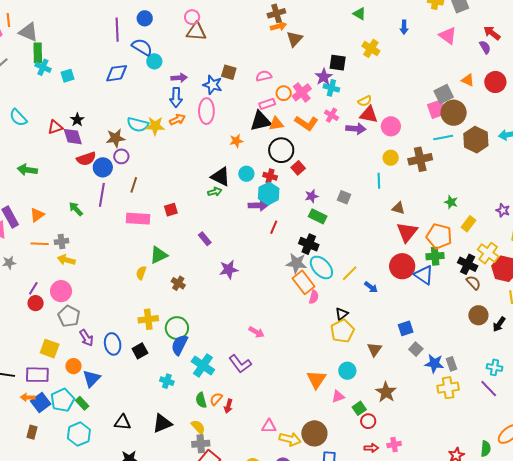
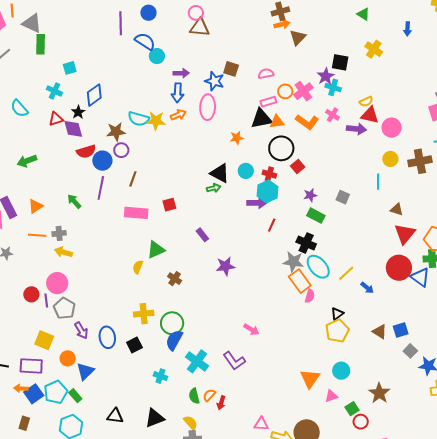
cyan cross: (43, 67) -> (54, 91), moved
blue diamond: (117, 73) -> (94, 95), moved, turned -30
green arrow: (27, 170) -> (27, 161), turned -30
purple line: (33, 288) -> (46, 301), moved, turned -40
brown triangle: (374, 349) -> (380, 332), moved, turned -35

